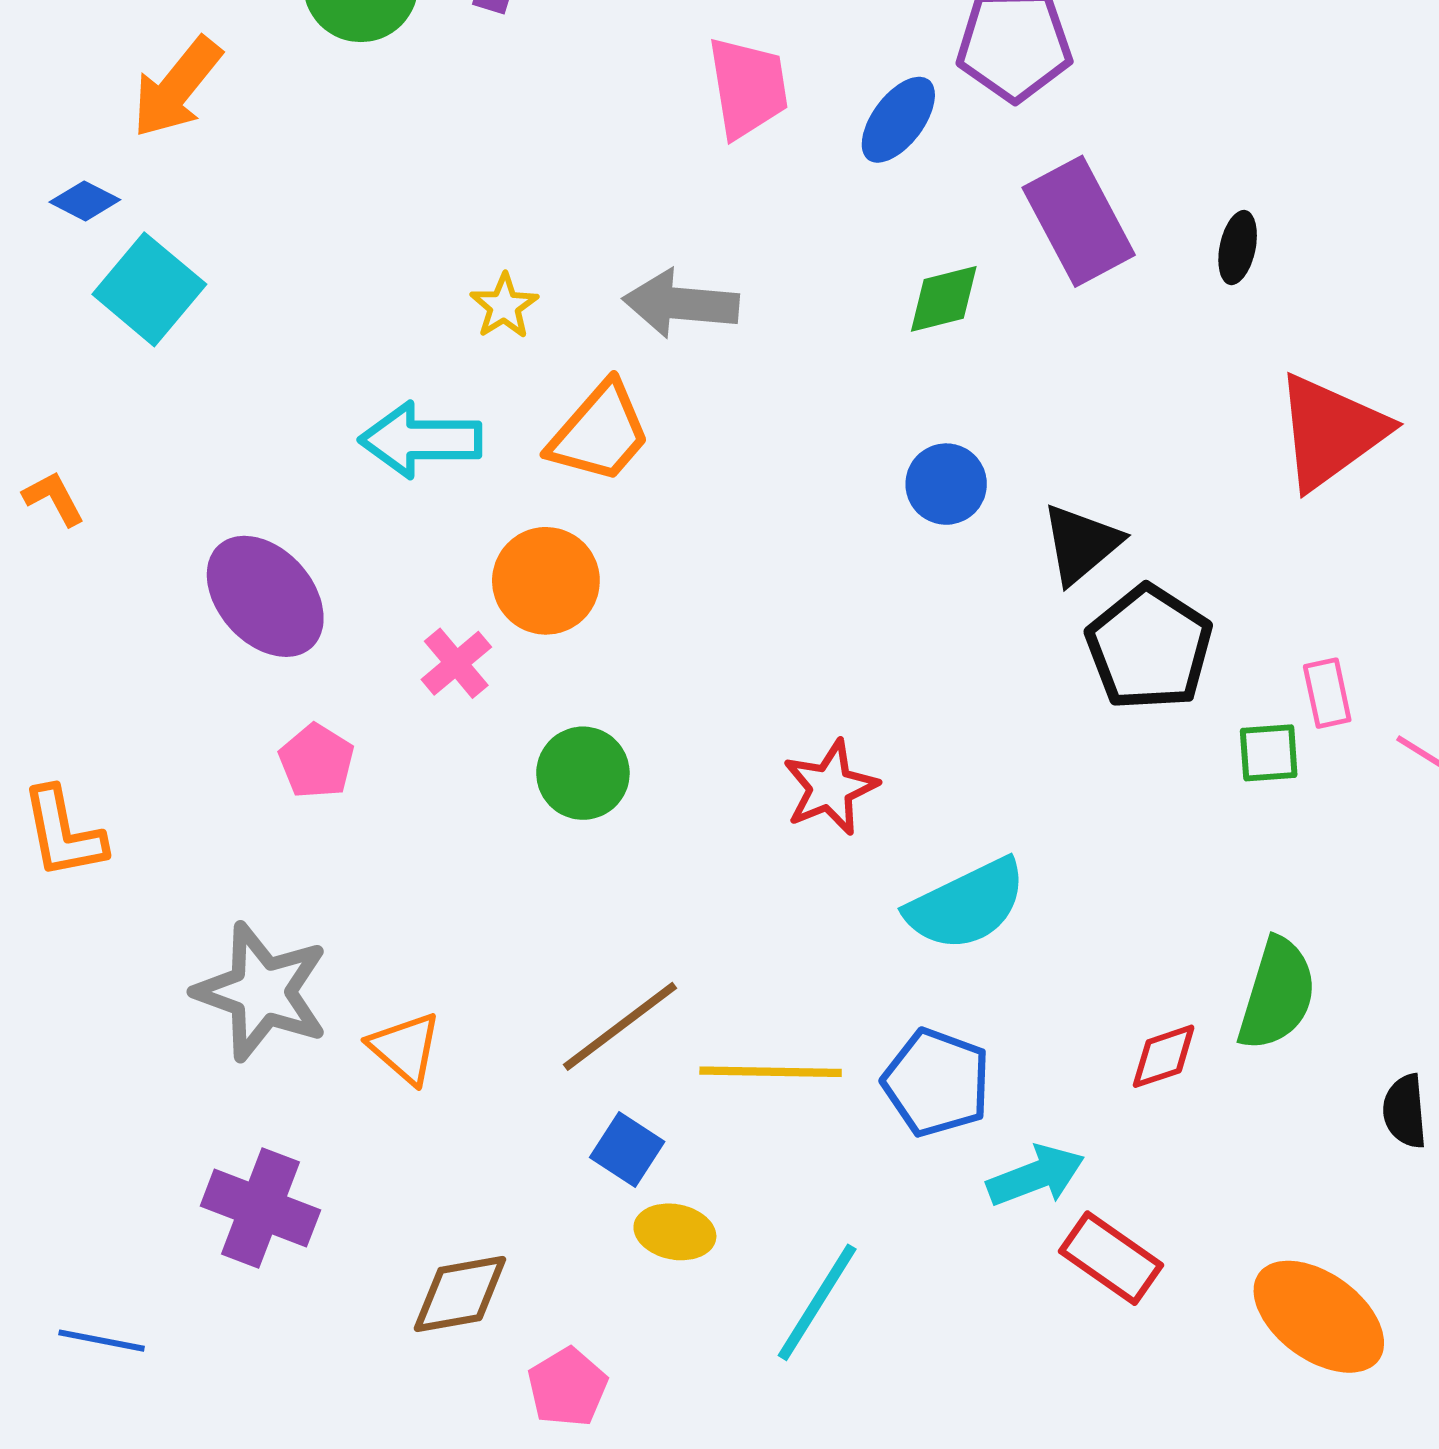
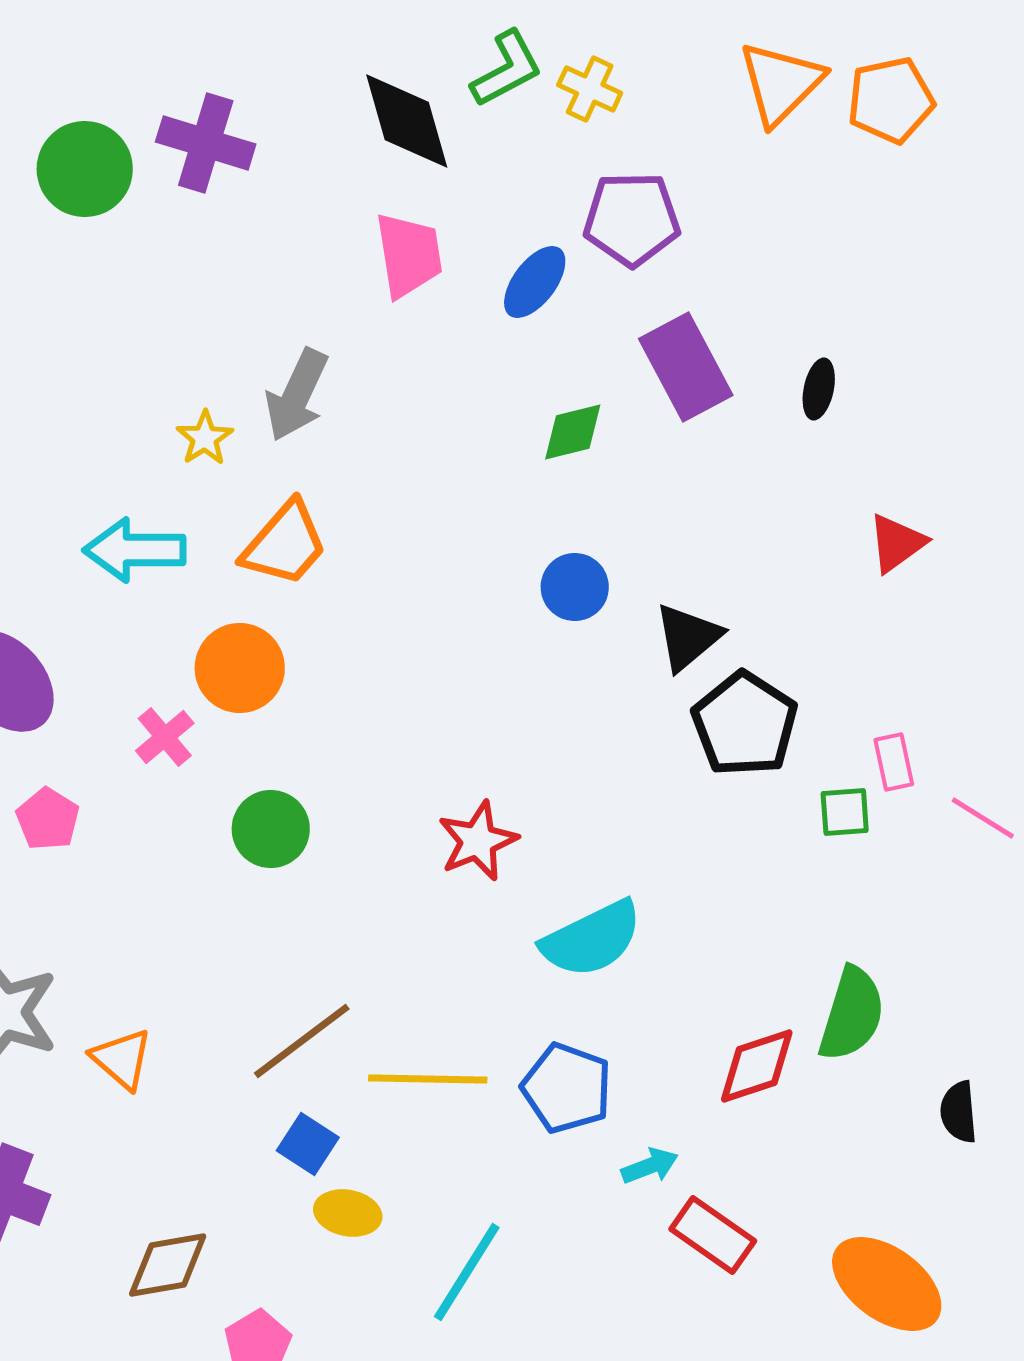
gray arrow: (681, 304) -> (297, 395), moved, turned -70
red triangle: (1331, 432) -> (897, 543), size x0.6
red diamond: (1164, 1056) -> (757, 1066), size x1.4
cyan arrow: (1036, 1176) -> (650, 1166), size x0.7

